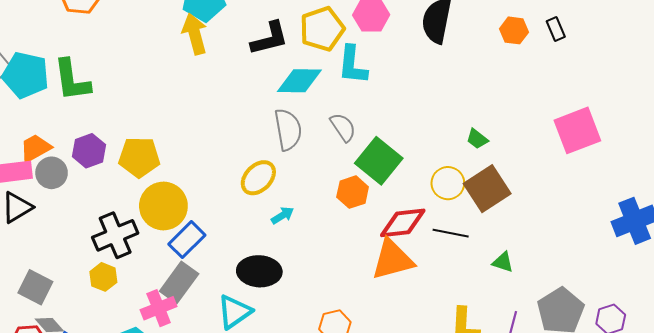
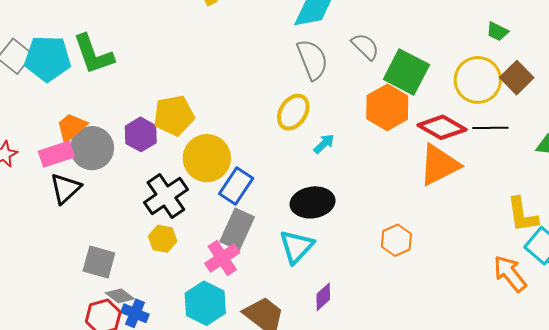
purple hexagon: (89, 151) -> (141, 134), moved
gray circle: (52, 173) -> (92, 148), size x1.4
yellow circle: (448, 183) -> (478, 80), size x1.4
brown square: (487, 189) -> (517, 78), size x0.7
orange hexagon: (353, 192) -> (387, 107), size x1.4
red diamond: (403, 223) -> (442, 127), turned 48

